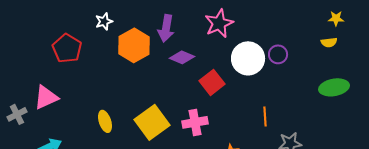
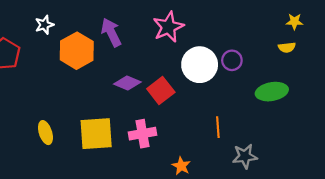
purple arrow: (166, 28) -> (111, 32), turned 144
purple diamond: (182, 57) -> (127, 83), moved
green ellipse: (334, 87) -> (272, 92), moved
yellow square: (152, 122) -> (96, 134), turned 32

